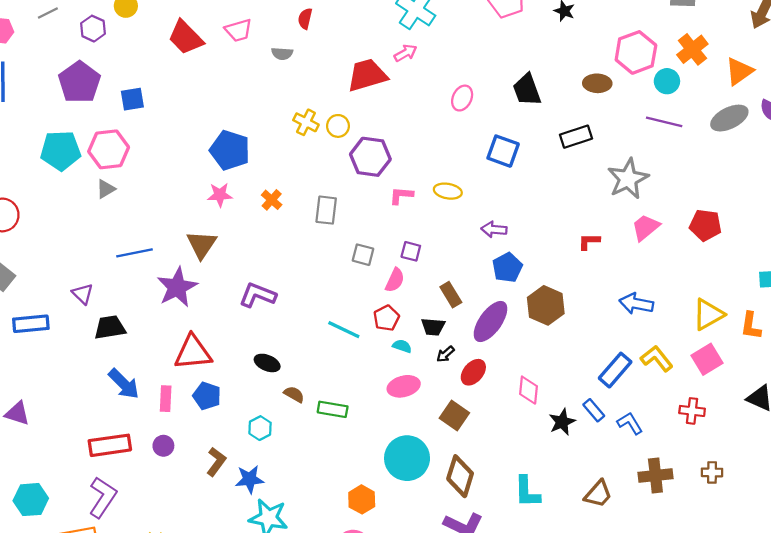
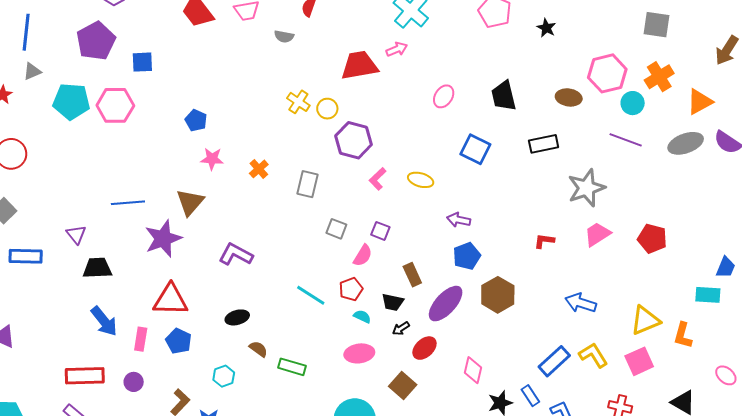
blue pentagon: (230, 150) -> (196, 120), moved, size x0.6
gray triangle: (106, 189) -> (32, 71), moved
pink L-shape: (401, 195) -> (378, 179), turned -55
black ellipse: (267, 363) -> (237, 317), turned -45

